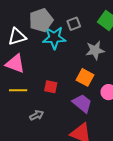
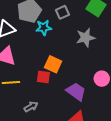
cyan star: (54, 38) -> (44, 28), size x0.7
orange square: (85, 77) -> (53, 64), moved

